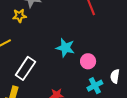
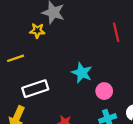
white rectangle: (25, 68) -> (35, 89), turned 30

